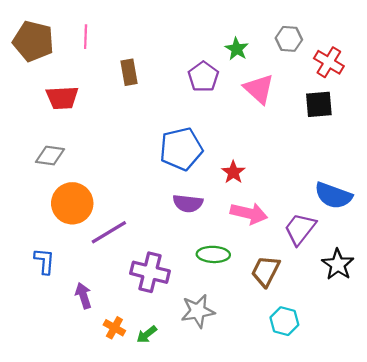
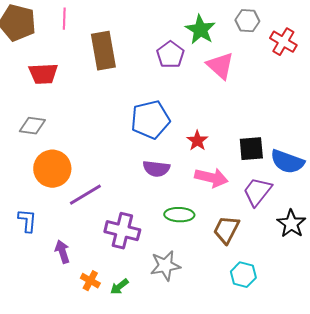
green star: (237, 49) -> (200, 30), size x1.4
brown rectangle: (129, 72) -> (103, 51), size x1.6
black square: (319, 104) -> (251, 149), moved

